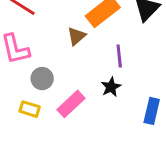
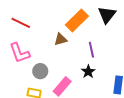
brown triangle: (76, 36) -> (61, 39), turned 32

